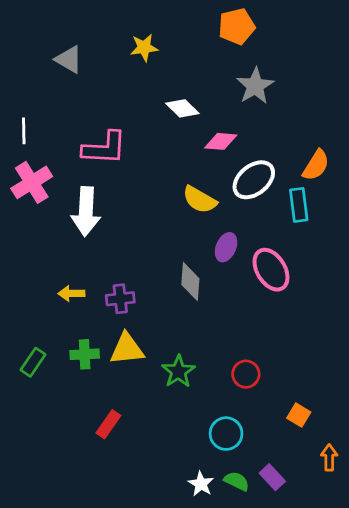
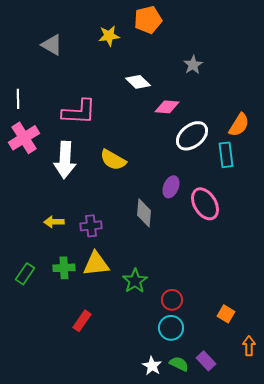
orange pentagon: (237, 26) -> (148, 20), moved
gray star: (255, 86) -> (193, 65), size x0.7
yellow semicircle: (200, 200) -> (113, 160), moved
red circle: (246, 374) -> (172, 300), moved

